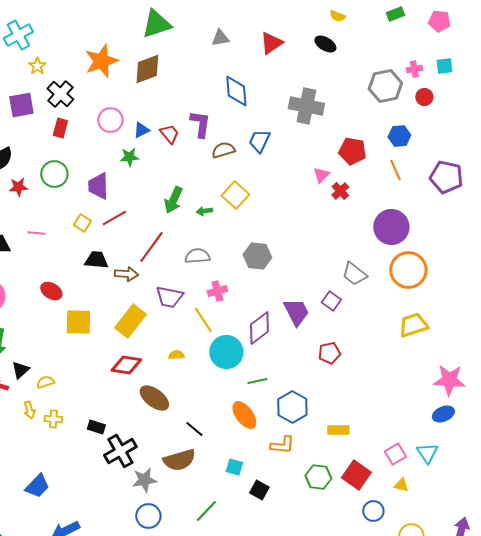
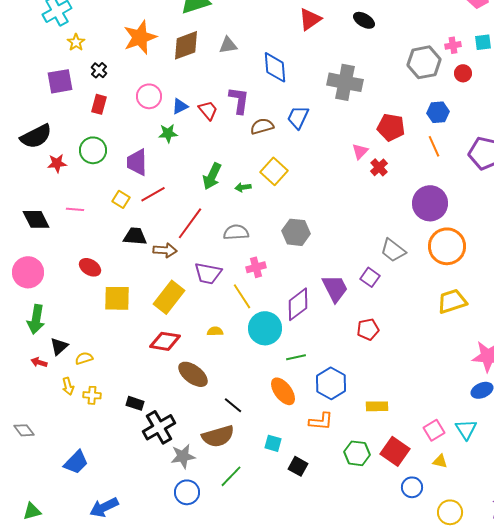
gray triangle: (220, 38) -> (228, 45), moved
black cross: (60, 94) -> (99, 70), size x0.6
green line: (206, 511) -> (231, 476), moved

